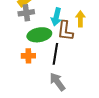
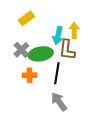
gray cross: (26, 13) -> (21, 50), moved, turned -35
yellow arrow: (80, 19) -> (74, 31), moved

